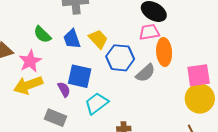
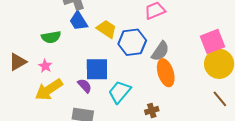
green semicircle: (42, 34) -> (51, 37), turned -42
blue trapezoid: (72, 39) -> (78, 21), moved
orange ellipse: (164, 52) -> (166, 73), moved
pink star: (30, 61) -> (45, 66), size x0.6

